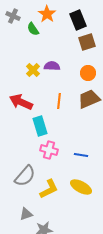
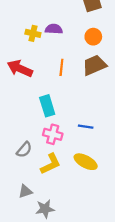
yellow cross: (33, 70) -> (33, 33), turned -32
cyan rectangle: (40, 126) -> (47, 106), moved
pink cross: (49, 150) -> (53, 134), moved
gray semicircle: (25, 176) -> (24, 150), size x0.7

